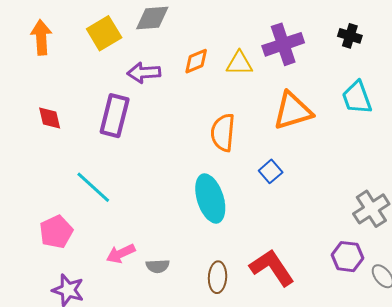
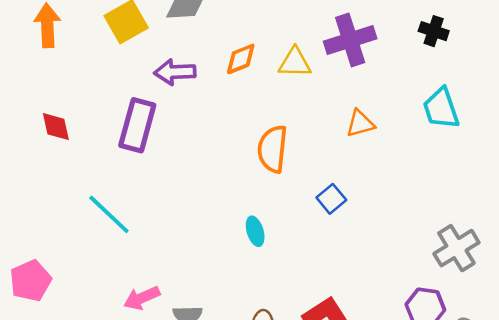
orange triangle: (293, 111) -> (360, 123), size x0.6
cyan ellipse: (210, 199) -> (255, 231), size x0.5
pink pentagon: (56, 232) -> (31, 281), moved

